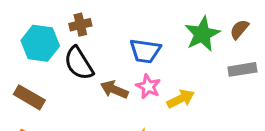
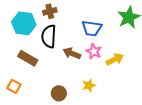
black semicircle: (79, 63) -> (49, 36), turned 35
brown rectangle: (29, 97) -> (28, 58), moved

